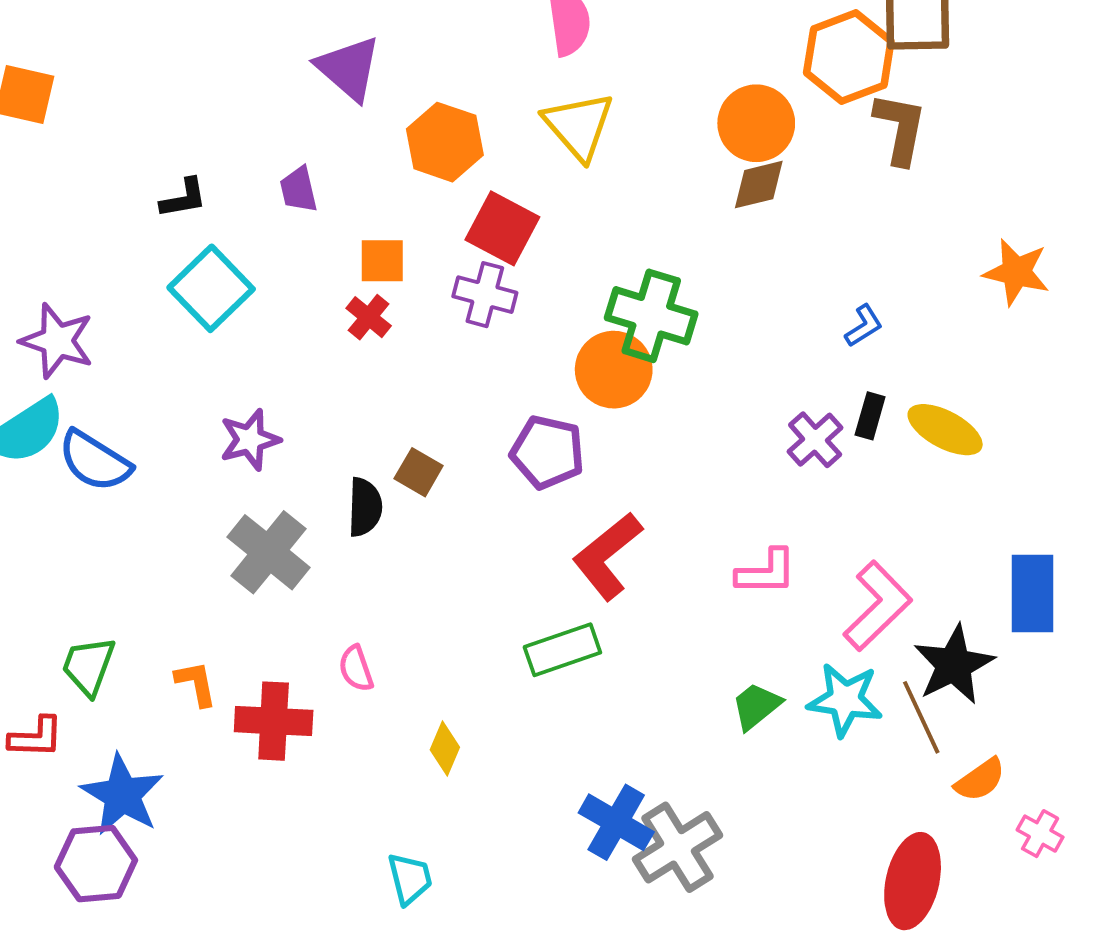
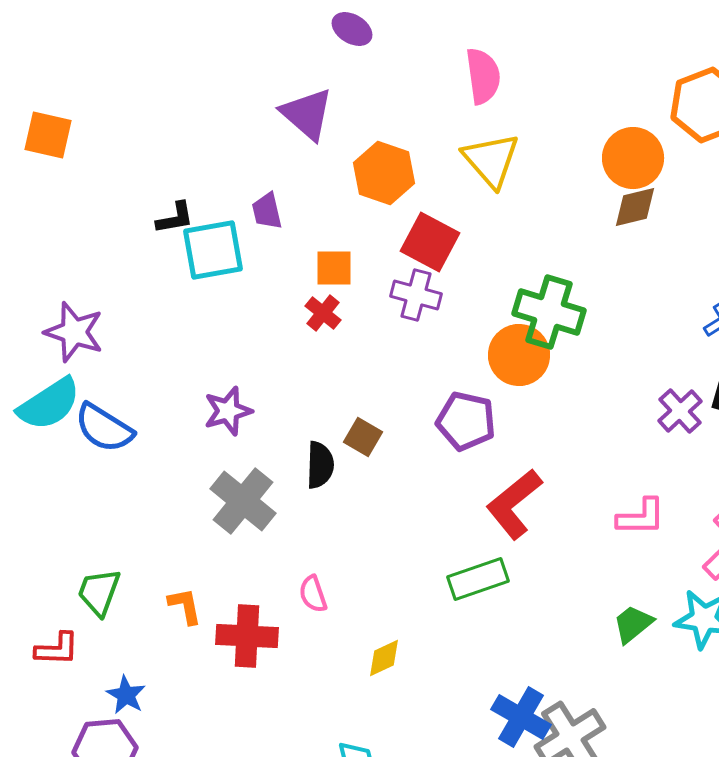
cyan square: (211, 288) -> (213, 250), moved, turned 34
yellow diamond: (445, 749) -> (384, 658), turned 42
blue star: (122, 795) -> (126, 695), size x0.6

